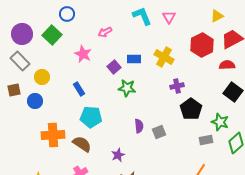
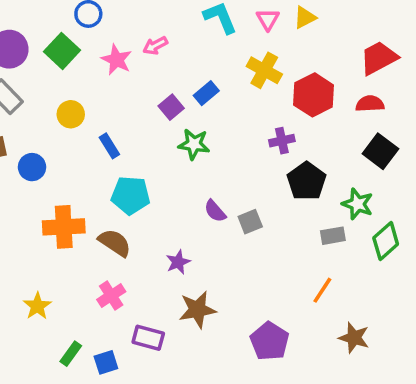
yellow triangle: (217, 16) -> (305, 17), moved
red hexagon: (202, 45) -> (314, 95), moved
pink star: (83, 54) -> (116, 60), moved
yellow cross: (164, 57) -> (264, 70), moved
blue rectangle: (134, 59) -> (206, 93), turned -40
yellow circle: (42, 77) -> (71, 114), moved
purple semicircle: (139, 126) -> (215, 211), turned 144

